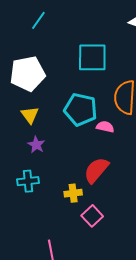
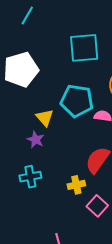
yellow triangle: (30, 115) -> (45, 118), moved

